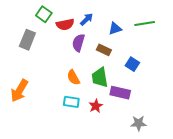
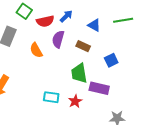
blue triangle: (115, 29) -> (94, 25), turned 48
blue square: (132, 64) -> (111, 60), turned 32
orange semicircle: (73, 77) -> (36, 50), moved

